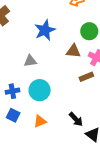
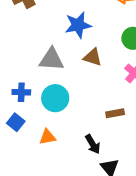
brown triangle: (73, 51) -> (93, 57), moved
gray triangle: (30, 61) -> (51, 59), size x1.5
brown rectangle: (86, 77) -> (115, 113), moved

